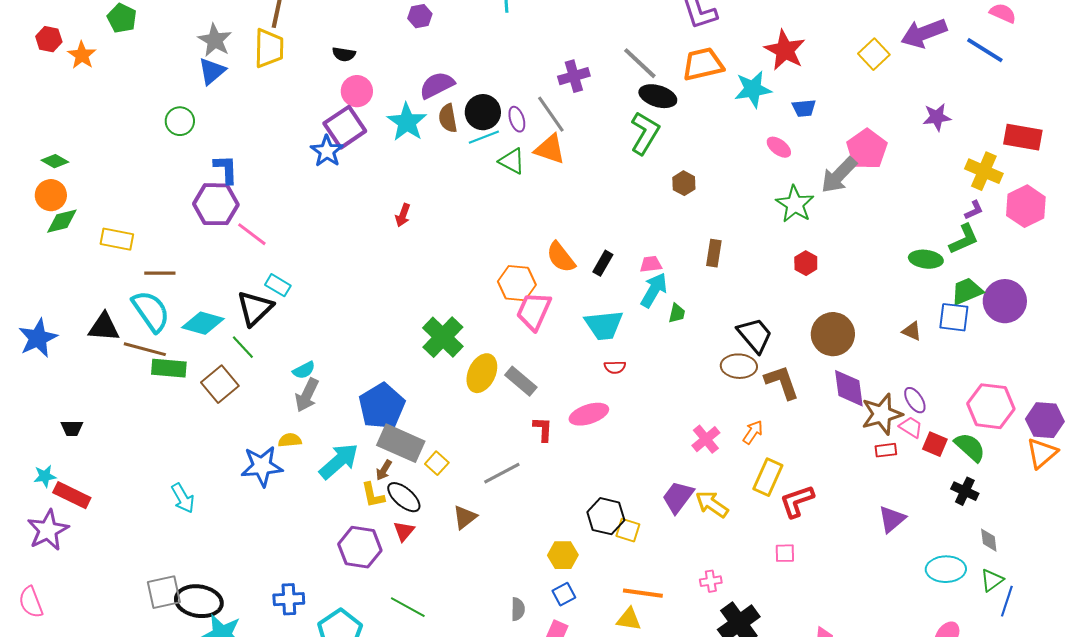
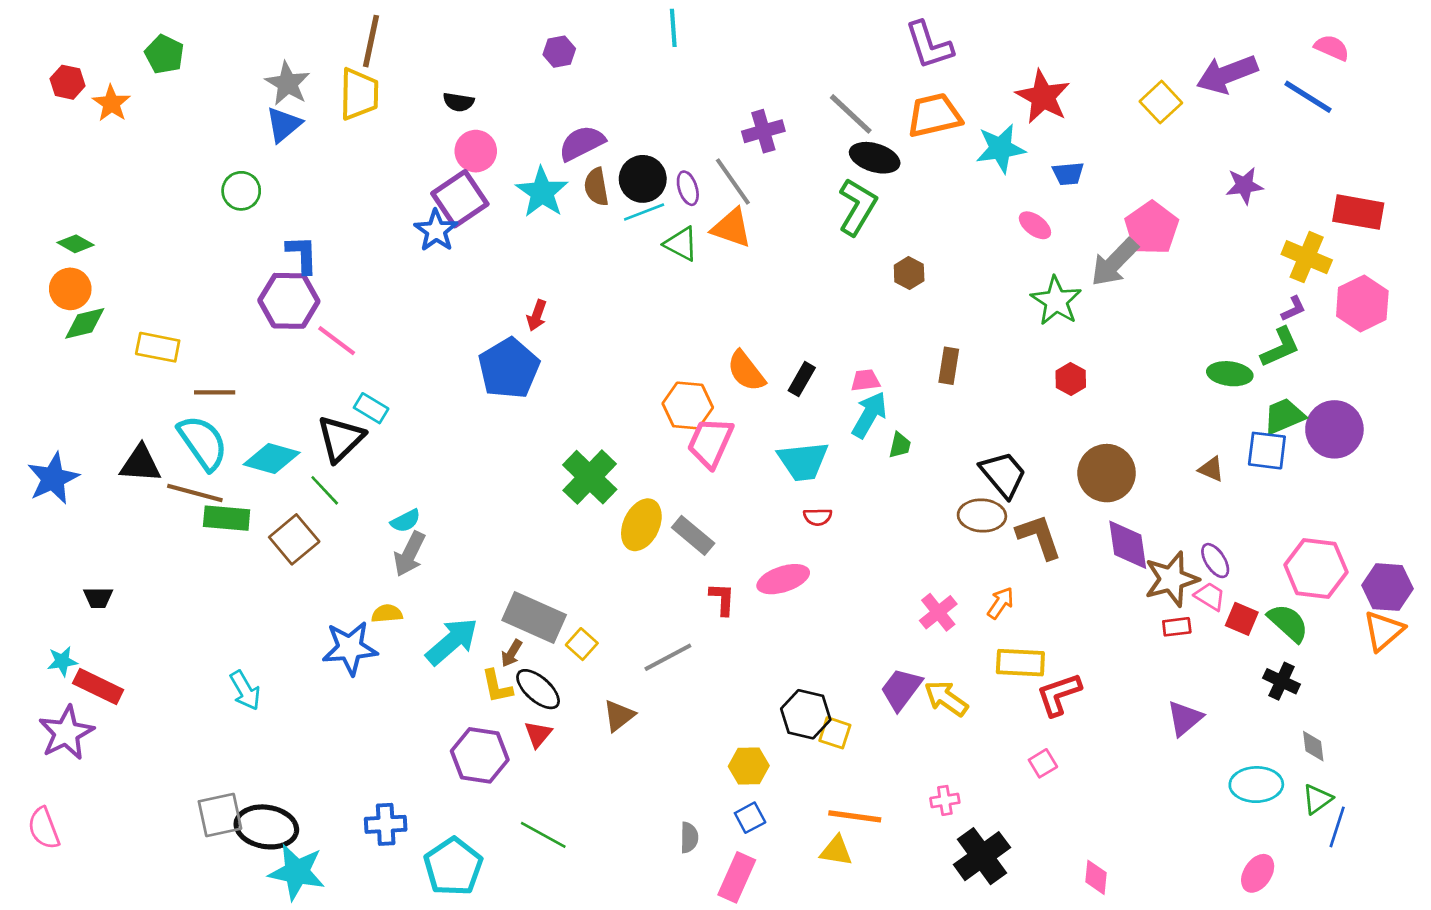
blue pentagon: (382, 406) -> (509, 368), moved
yellow rectangle: (768, 477) -> (1020, 663), turned 69
pink square: (785, 553) -> (1043, 763), turned -30

